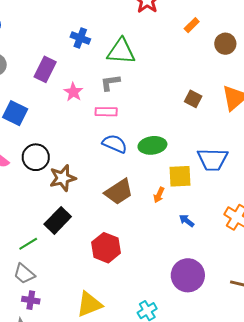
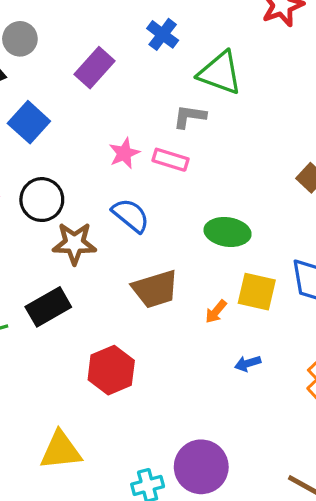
pink star: (73, 92) -> (124, 153), moved
blue semicircle: (115, 144) -> (131, 215), moved
blue arrow: (187, 221) -> (248, 363), turned -70
purple circle: (188, 275) -> (201, 467), moved

